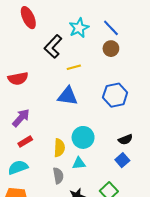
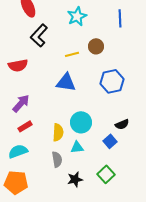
blue line: (111, 28) -> (120, 18), moved, turned 42
black L-shape: (53, 46) -> (39, 35), moved
brown circle: (111, 49) -> (96, 46), moved
blue square: (122, 160) -> (110, 141), moved

